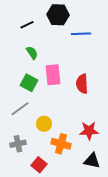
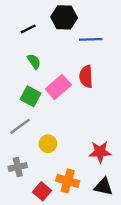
pink rectangle: (53, 75) -> (58, 87), turned 55
red semicircle: (82, 84) -> (86, 77), moved
orange cross: (61, 144) -> (68, 181), moved

